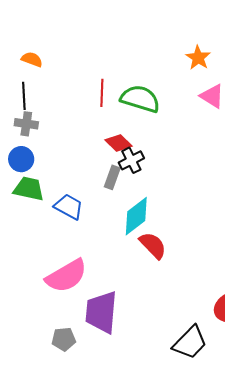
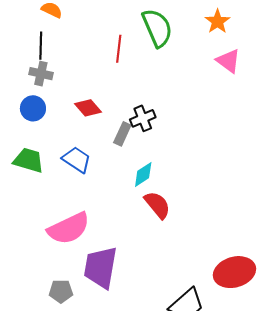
green semicircle: (140, 99) -> (157, 28), moved, turned 45
red diamond: (118, 143) -> (88, 108), moved
green trapezoid: (29, 189) -> (29, 160), moved
cyan diamond: (136, 216) -> (143, 174), size x0.7

